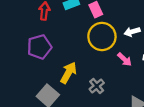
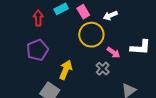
white arrow: (132, 32) -> (110, 16), moved
gray cross: (97, 86) -> (103, 69), moved

